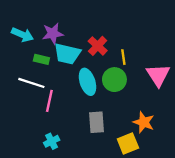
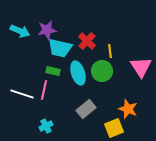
green rectangle: (41, 59) -> (53, 71), moved
white line: (31, 83) -> (22, 94), moved
gray rectangle: (96, 122) -> (86, 109), turned 54

